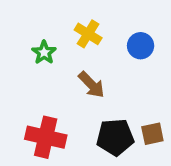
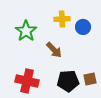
yellow cross: (88, 34) -> (62, 19), moved, turned -35
green star: (44, 52) -> (26, 31), size x1.5

